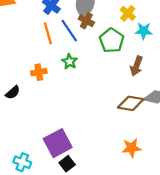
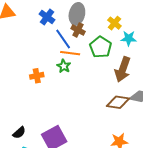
orange line: (48, 33) -> (70, 53), moved, turned -66
brown arrow: (136, 66) -> (123, 69), size x1.4
black semicircle: (13, 92) -> (19, 133), moved

